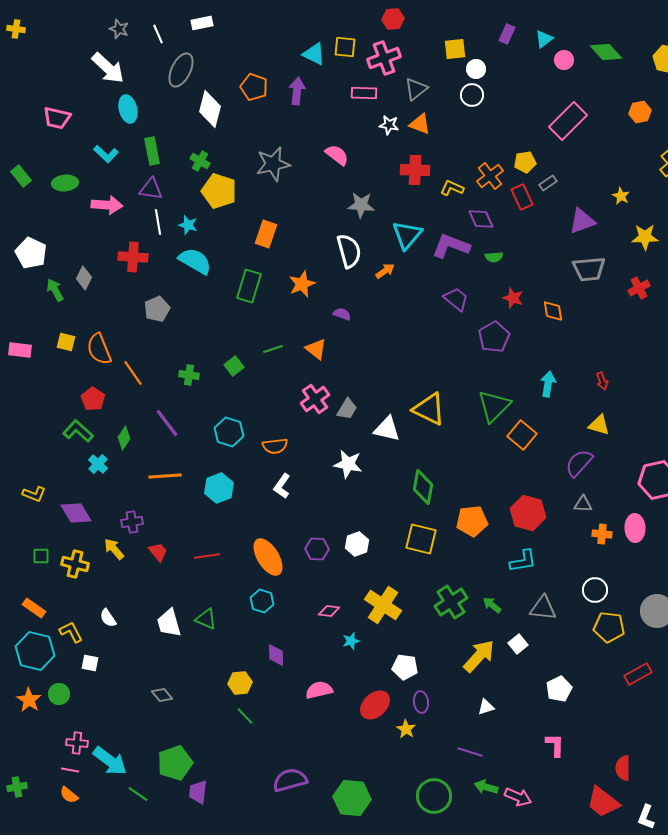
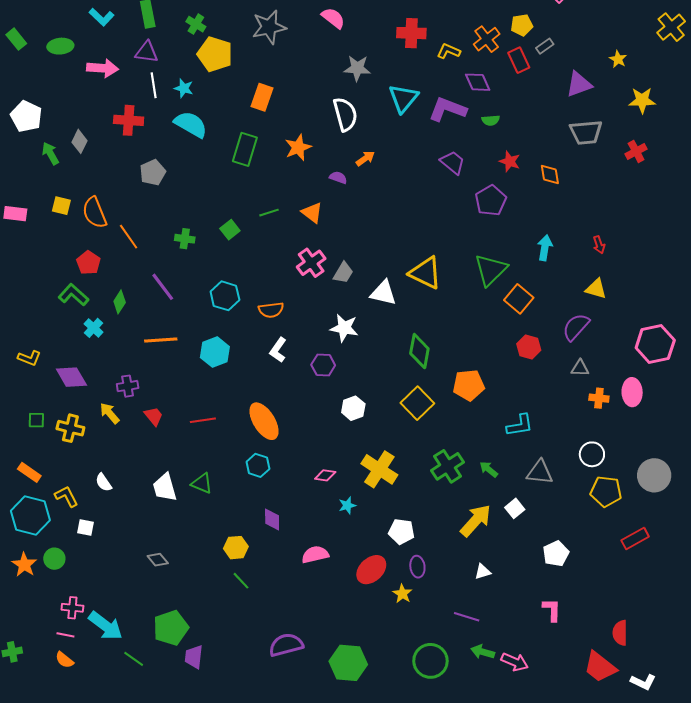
orange arrow: (385, 271) -> (365, 158), moved
red hexagon: (528, 513) -> (529, 347), moved, size x0.7
yellow square: (421, 539) -> (417, 403), turned 32
purple hexagon: (317, 549) -> (323, 365), moved
white L-shape: (646, 817) -> (643, 682), turned -85

